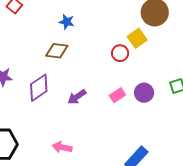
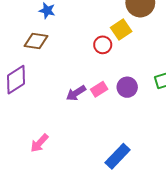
purple arrow: (77, 97) -> (76, 93), moved
pink arrow: (62, 147) -> (39, 143), turned -60

